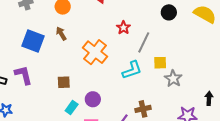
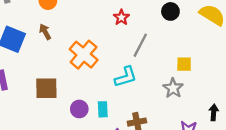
red star: (123, 28) -> (121, 17), moved
yellow square: (160, 63) -> (184, 64), moved
brown square: (64, 82) -> (46, 88), size x1.5
cyan rectangle: (72, 108) -> (103, 109), moved, turned -40

